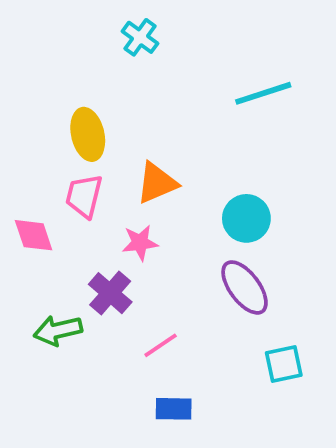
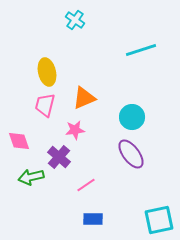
pink diamond: (34, 235) -> (19, 141), moved
cyan square: (284, 364) -> (159, 220), moved, size x1.4

